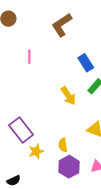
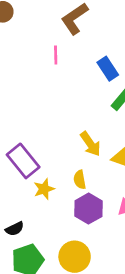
pink line: (29, 57) -> (56, 55), moved
yellow arrow: (68, 96) -> (90, 144), moved

